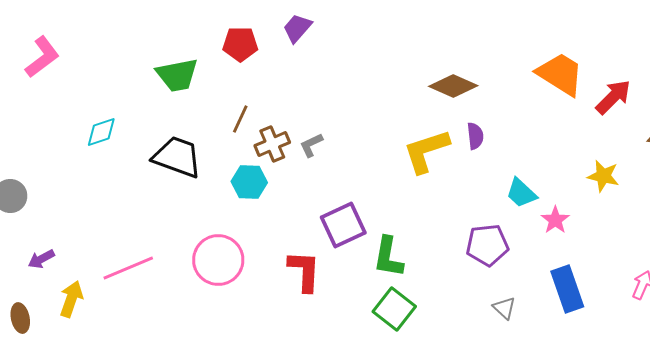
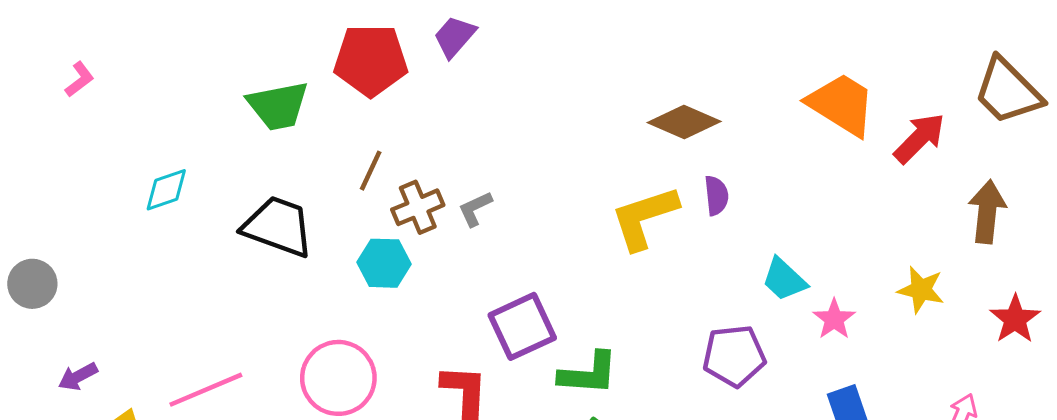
red pentagon: (240, 44) -> (371, 60), size x1.4
pink L-shape: (42, 57) -> (79, 79), size x0.6
yellow star: (603, 176) -> (921, 290), moved
green L-shape: (388, 257) -> (588, 374), turned -96

